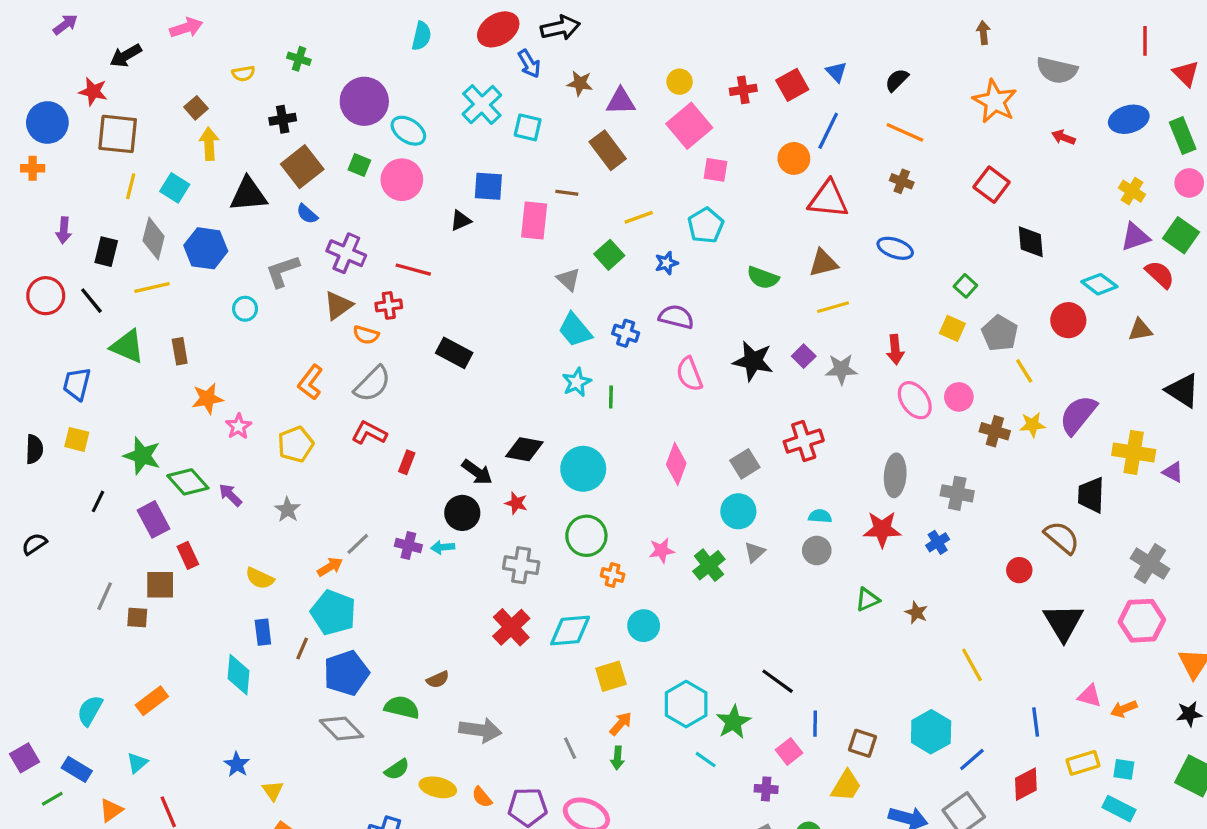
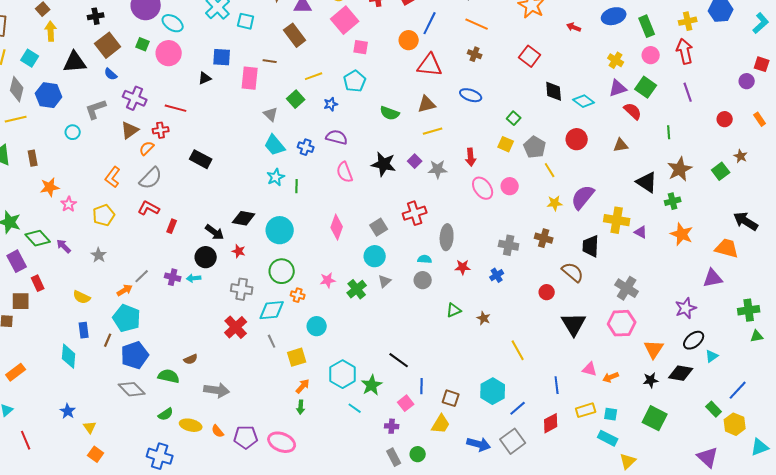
cyan diamond: (1099, 284) -> (584, 101), moved
orange semicircle: (366, 335) -> (147, 148), turned 119
brown cross: (995, 431) -> (544, 238), moved
gray ellipse: (895, 475) -> (447, 237), moved
red star: (882, 529) -> (463, 267), size x0.7
cyan diamond: (570, 631) -> (272, 310), moved
gray line: (570, 748) -> (272, 341), moved

